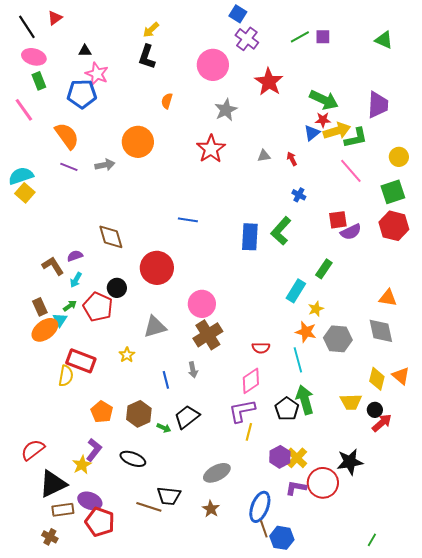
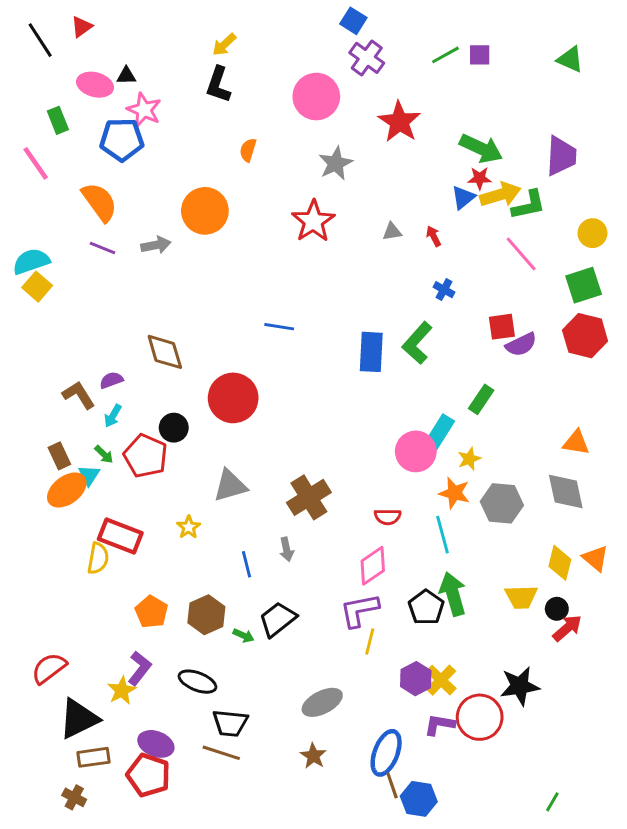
pink ellipse: (34, 57) -> (95, 85), moved
pink circle: (202, 304) -> (416, 451), moved
green arrow: (70, 306) -> (104, 454), turned 80
black trapezoid: (169, 496) -> (230, 723), moved
purple ellipse: (90, 501) -> (156, 744), moved

